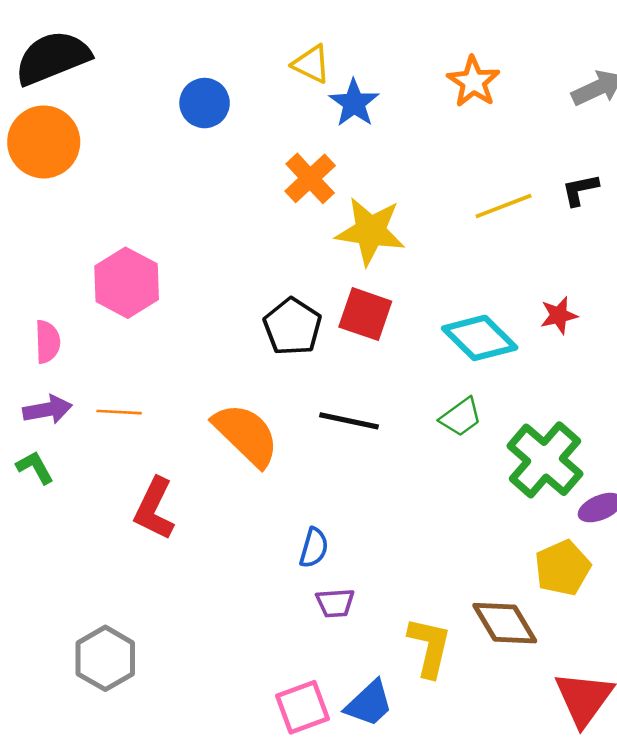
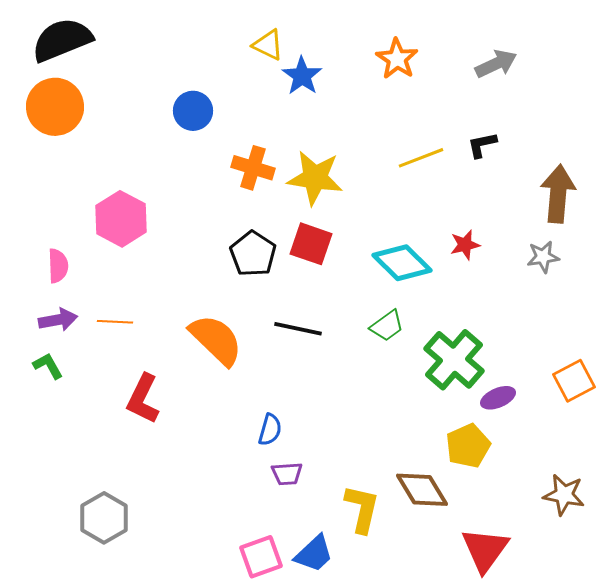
blue circle: (205, 103) -> (193, 111), moved
orange cross: (310, 178) -> (253, 168), moved, turned -30

